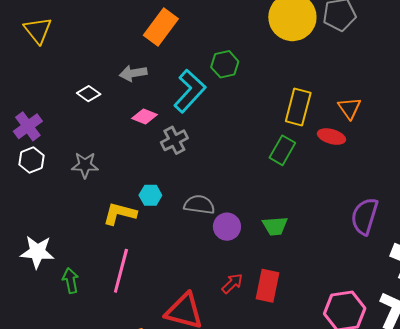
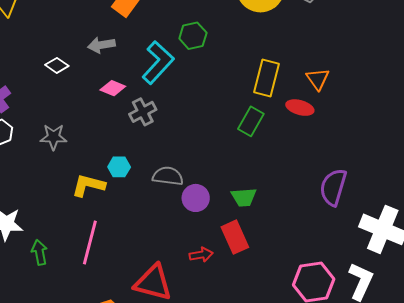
red arrow: (232, 283) -> (201, 255), turned 35
red rectangle: (268, 286) -> (235, 237), moved, turned -36

